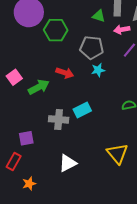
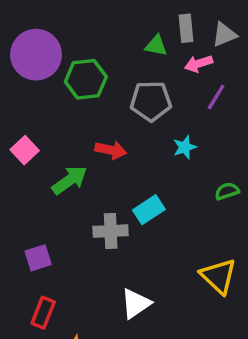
cyan star: (98, 70) -> (185, 147), moved
pink square: (14, 77) -> (25, 150), moved
purple square: (26, 138) -> (38, 258), moved

